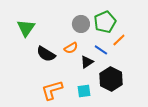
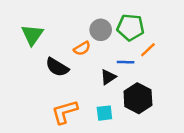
green pentagon: (105, 22) -> (130, 27), turned 30
orange semicircle: (71, 48) -> (82, 48), moved
blue line: (101, 50) -> (126, 62), turned -32

